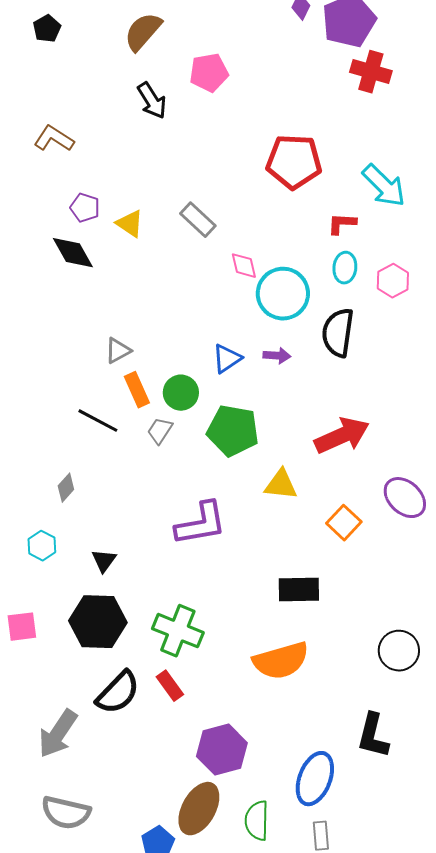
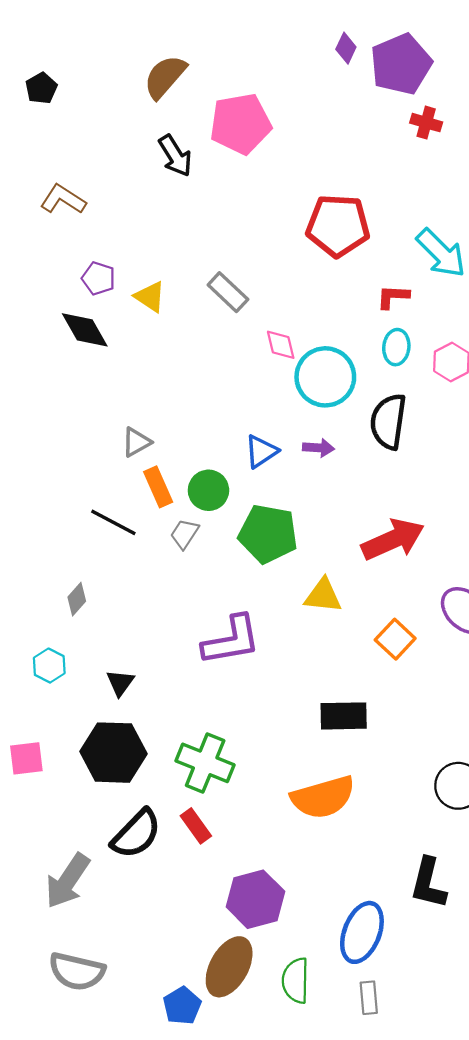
black pentagon: (47, 29) -> (41, 88), moved
red cross: (371, 72) -> (426, 123), size x0.7
pink pentagon: (209, 73) -> (241, 124), size x1.4

